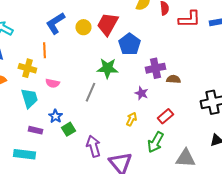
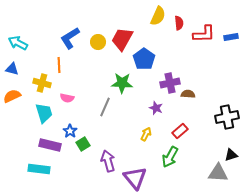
purple rectangle: (35, 130) -> (50, 145), size x1.5
gray triangle: (185, 158) -> (218, 173), moved

